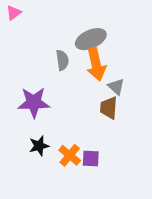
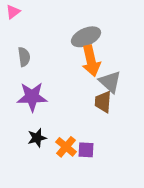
gray semicircle: (62, 60) -> (24, 57), moved
gray triangle: (116, 87) -> (110, 82), size x1.4

